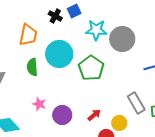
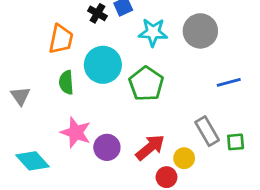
gray circle: (122, 39) -> (200, 31), moved
pink star: (39, 104) -> (76, 132), size x1.6
red arrow: (94, 115) -> (150, 147), size x1.6

